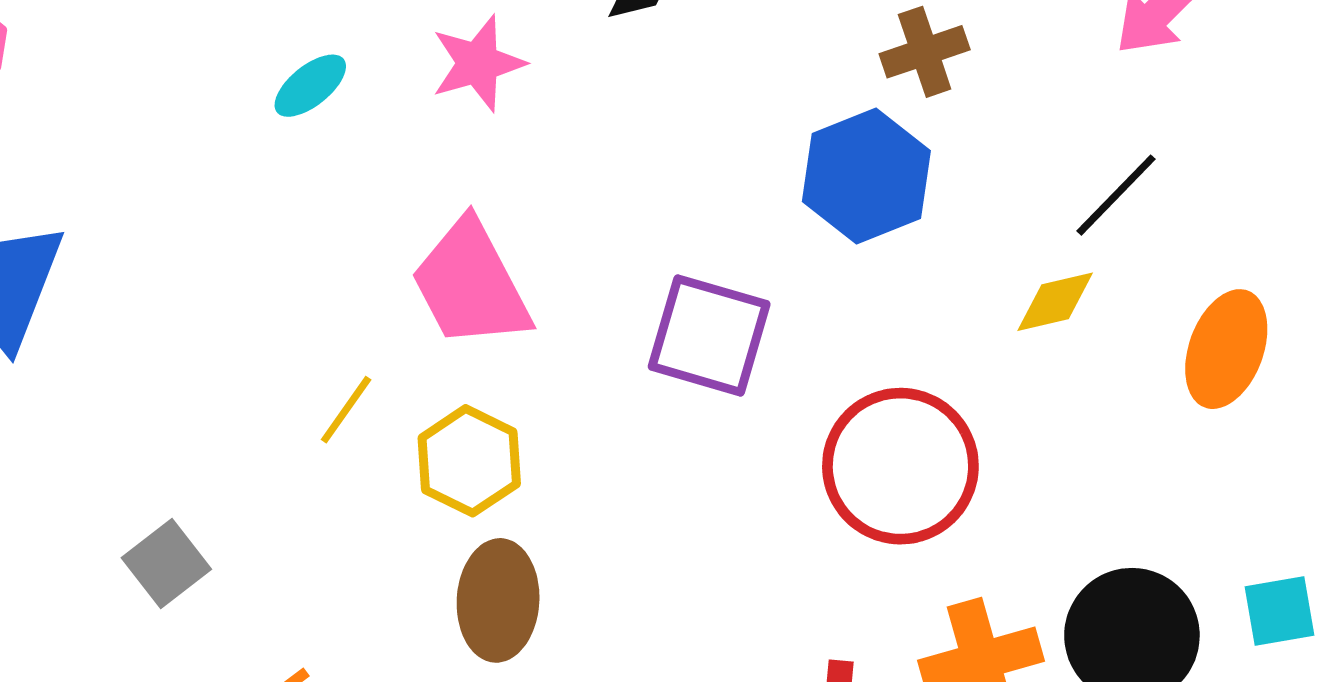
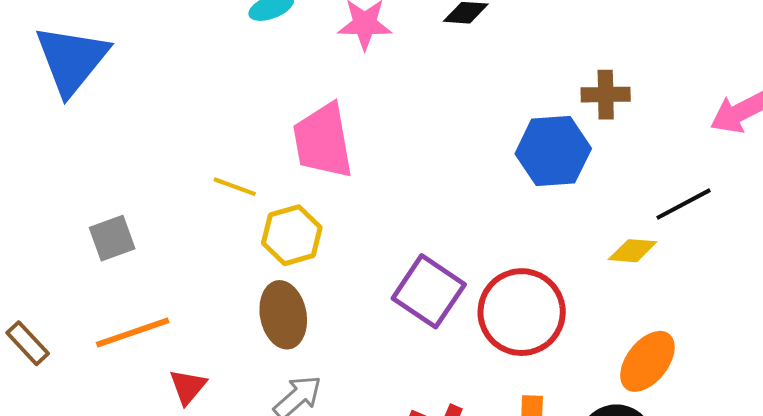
purple square: (709, 335) -> (429, 291), moved
orange ellipse: (1226, 349) -> (647, 361), moved
yellow line: (346, 410) -> (235, 187), turned 57
brown ellipse: (498, 600) -> (283, 315), turned -32

